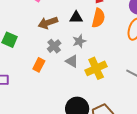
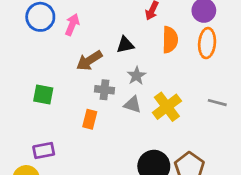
orange semicircle: (98, 18) -> (170, 40), moved
gray cross: (54, 46) -> (104, 90), turned -32

